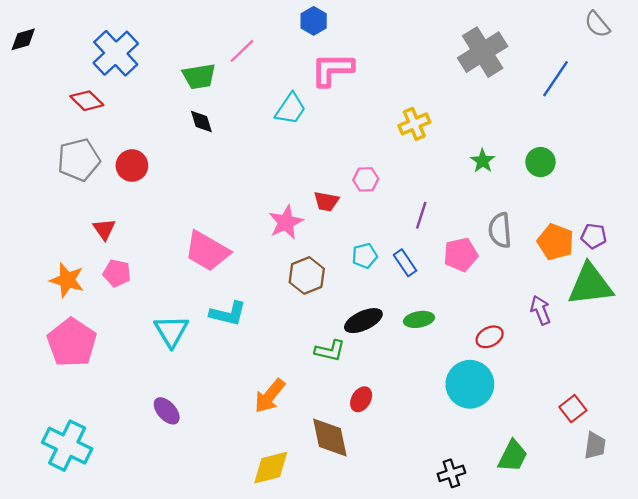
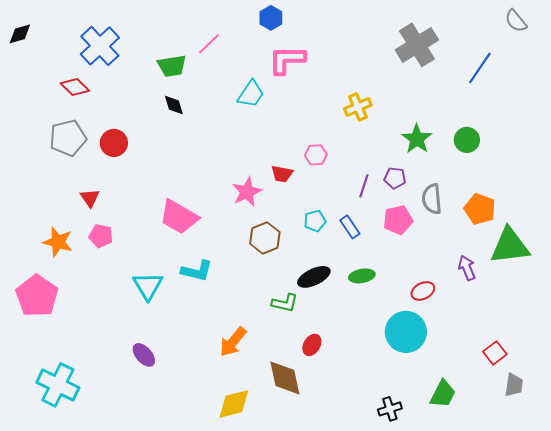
green star: (483, 161) -> (417, 139), size x1.4
purple pentagon: (594, 236) -> (395, 178), moved
pink pentagon: (72, 343) -> (37, 296), moved

